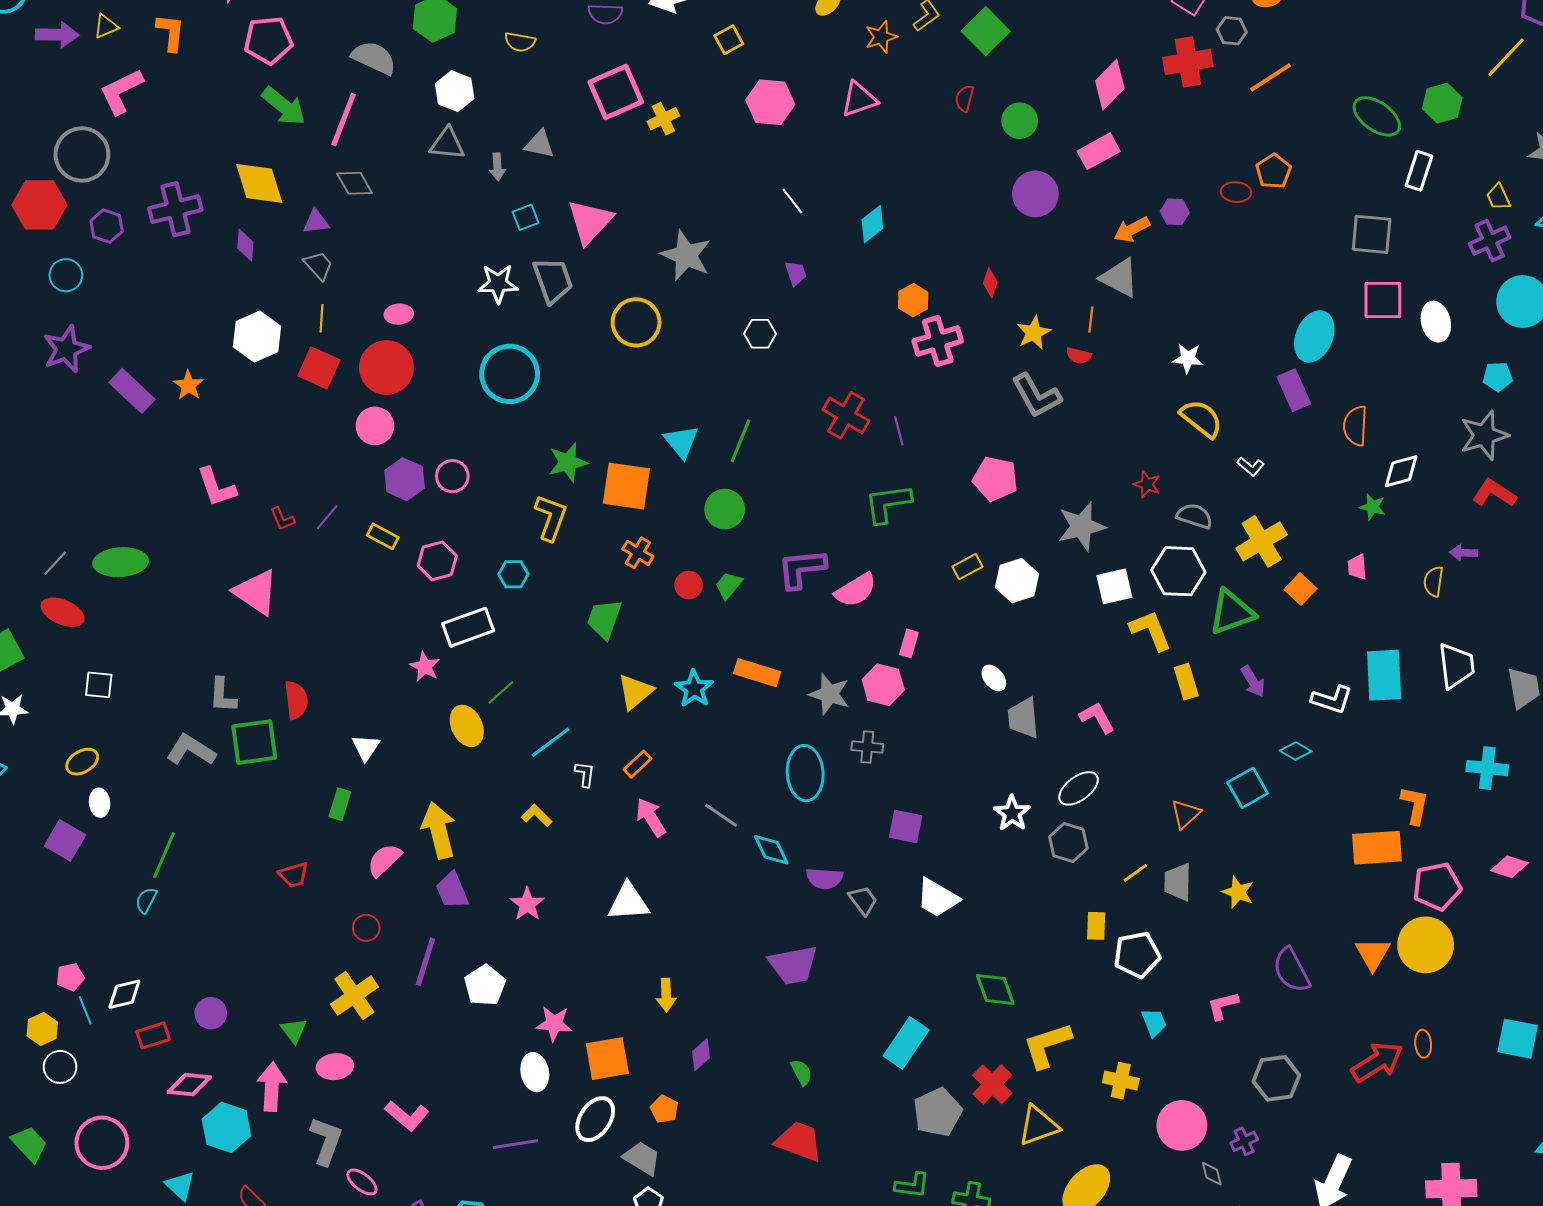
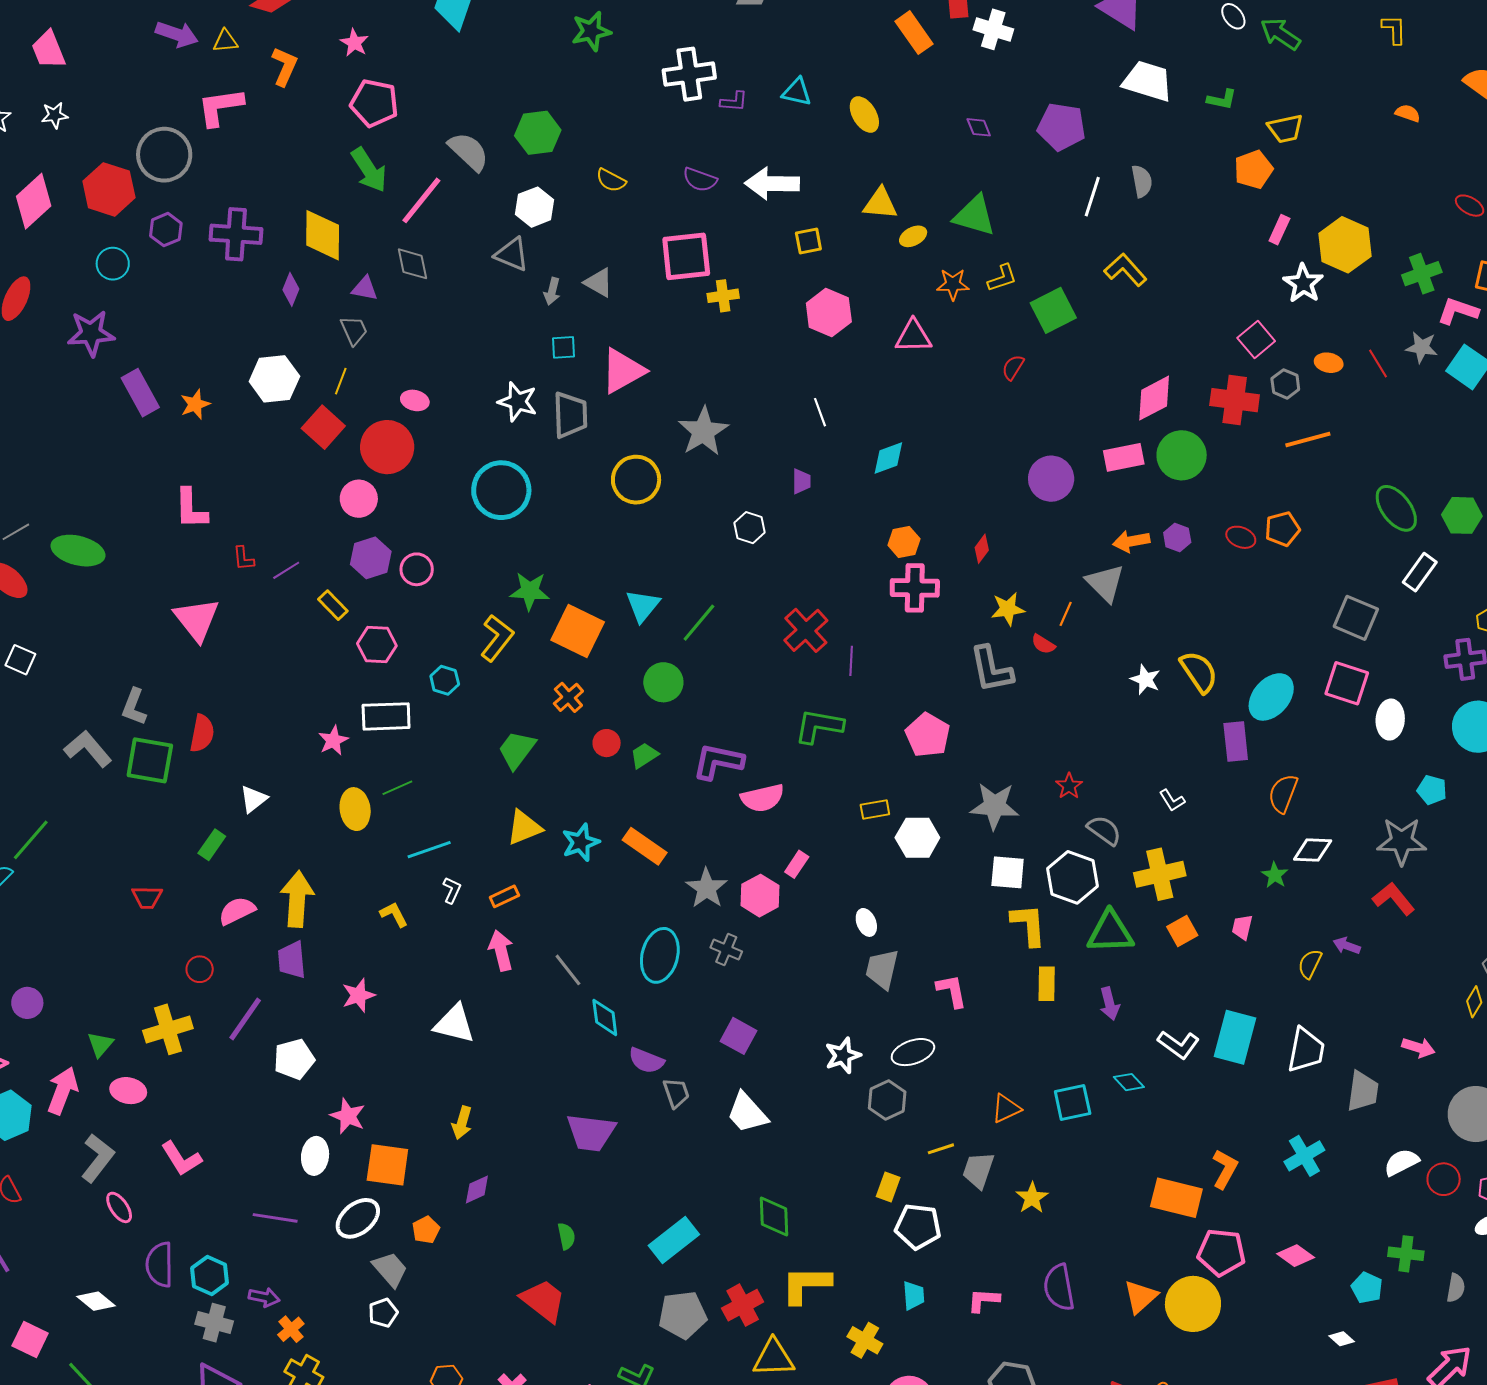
green circle: (1020, 121) -> (1182, 455), moved, size x1.4
yellow semicircle: (1201, 419) -> (1199, 672), moved
cyan cross: (1487, 768) -> (1304, 1156), turned 36

